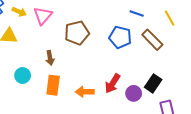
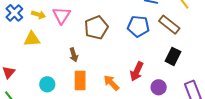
cyan circle: (23, 76) -> (47, 84), moved
black rectangle: (153, 83) -> (173, 56), moved
orange arrow: (85, 92) -> (111, 83), turned 54
purple circle: (134, 93) -> (159, 87), moved

